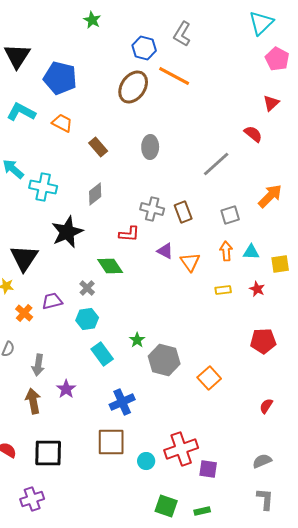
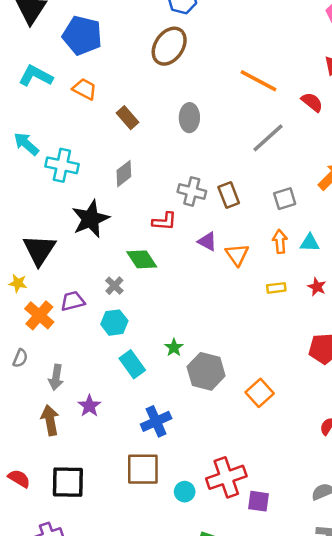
orange line: (174, 76) -> (258, 81), moved
orange cross: (24, 313) -> (39, 315), size x1.4

